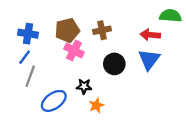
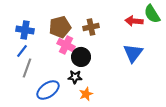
green semicircle: (170, 16) -> (152, 14), turned -126
red arrow: (150, 35) -> (134, 21), moved
black circle: (114, 64) -> (81, 57), moved

